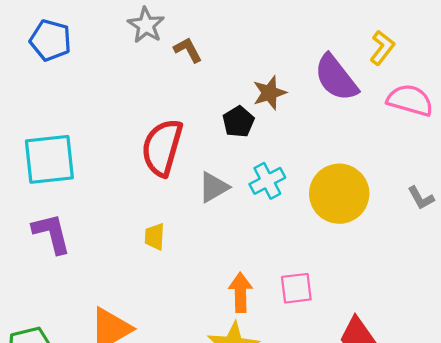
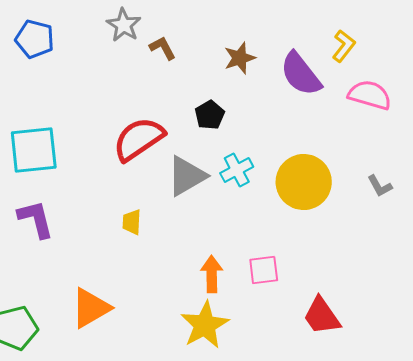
brown star: (269, 93) -> (240, 58), moved
red semicircle: (162, 148) -> (139, 139), turned 40
gray triangle: (214, 187) -> (187, 176), size x1.4

